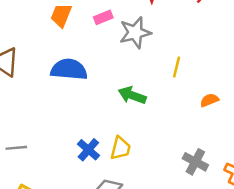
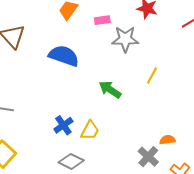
orange semicircle: (209, 100) -> (167, 140), moved

